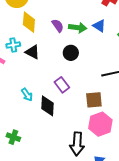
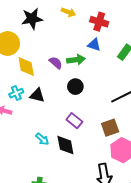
blue triangle: (99, 26) -> (94, 45), moved

